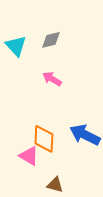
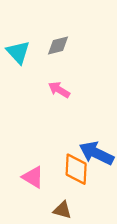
orange diamond: (44, 139) -> (76, 169), moved

